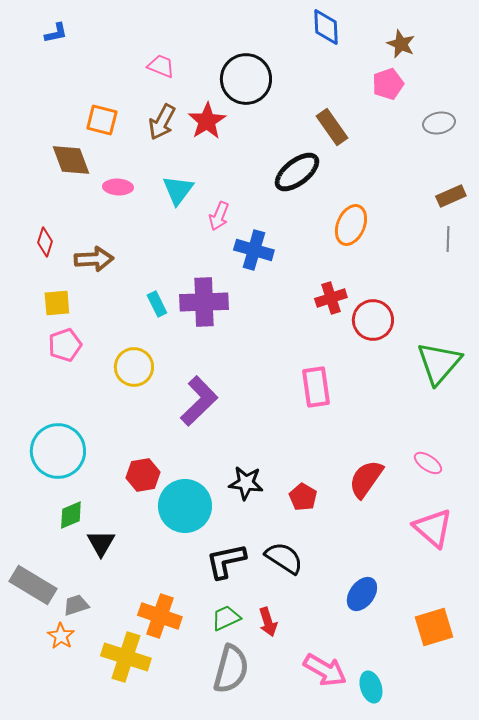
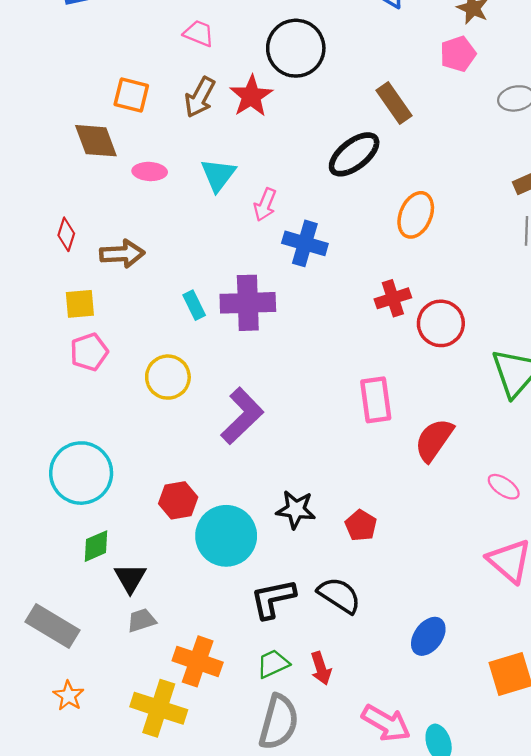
red semicircle: (366, 479) -> (434, 440), moved
gray trapezoid: (76, 605) -> (142, 620), moved
orange star: (61, 636) -> (69, 696), moved

